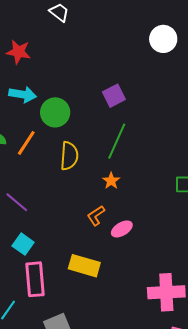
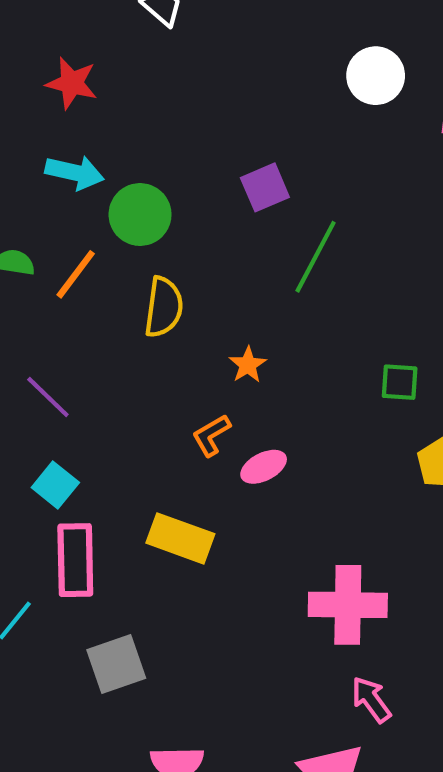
green line: (117, 141) -> (316, 257), moved

